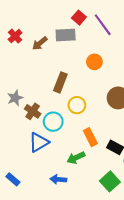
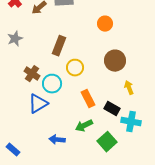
orange circle: (94, 62) -> (105, 24), moved
gray star: (15, 98) -> (15, 39), moved
green arrow: (76, 158) -> (84, 126), moved
blue rectangle: (13, 179) -> (13, 150), moved

